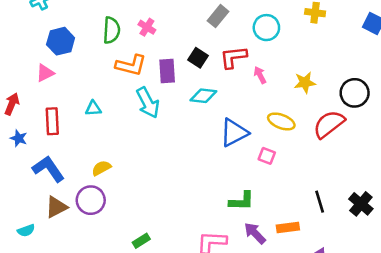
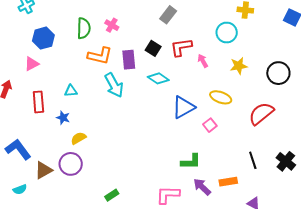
cyan circle: (266, 28) -> (227, 33), moved
cyan diamond: (203, 96) -> (158, 78), turned 30
red semicircle: (329, 124) -> (261, 114), moved
blue star: (19, 138) -> (63, 118), moved
pink square: (267, 156) -> (210, 125), turned 32
blue L-shape: (48, 169) -> (18, 149), moved

